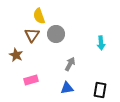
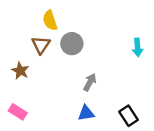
cyan arrow: (101, 43) -> (138, 47), moved
pink rectangle: (31, 80) -> (18, 112), moved, turned 48
black rectangle: (100, 90) -> (129, 116), turned -42

